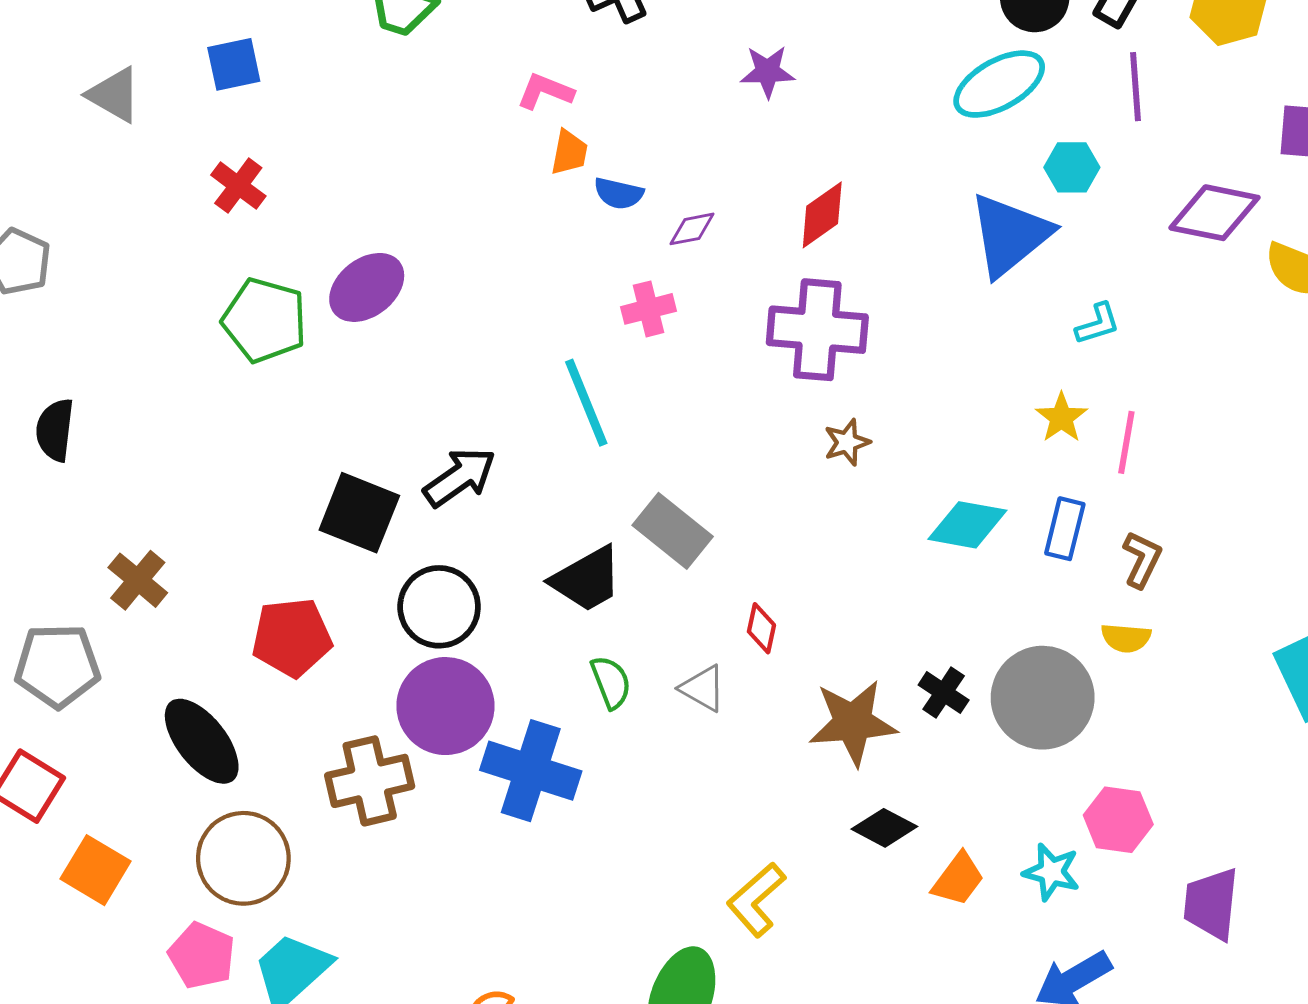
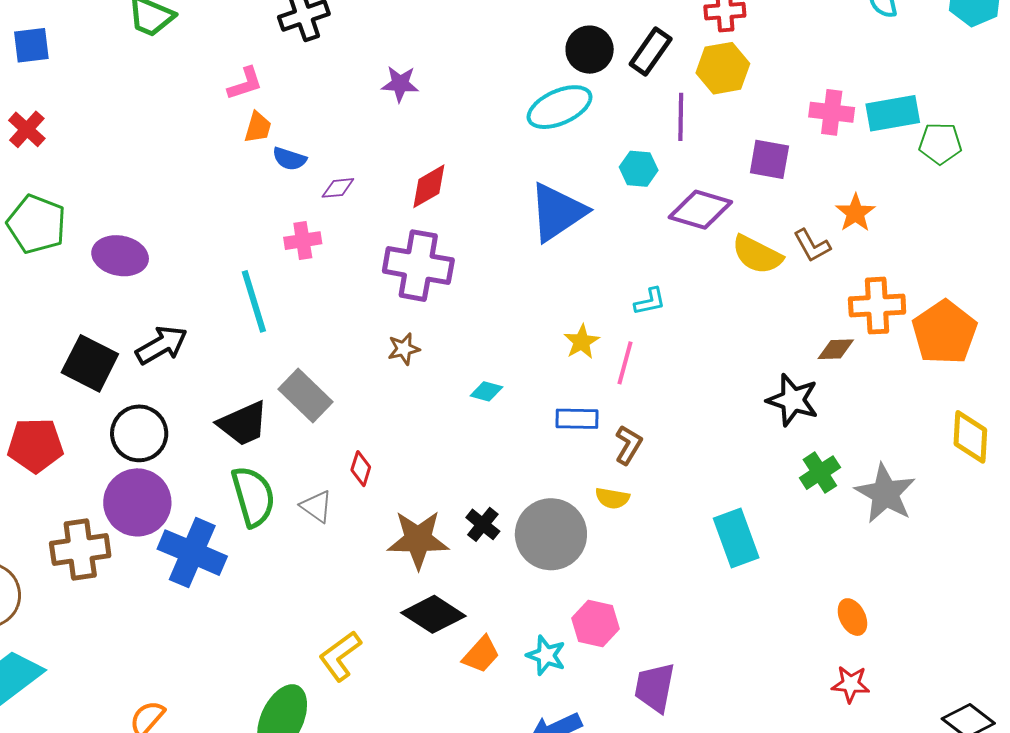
purple line: (1136, 87) -> (681, 117), moved
pink L-shape: (545, 91) -> (245, 84), turned 135
cyan hexagon: (1072, 167) -> (639, 169), moved
purple ellipse: (367, 287) -> (120, 256), moved, turned 44
cyan L-shape: (1098, 324) -> (650, 302), moved
brown star: (847, 442) -> (404, 349), moved
cyan diamond: (967, 525) -> (486, 391), moved, size x0.6
blue rectangle: (1065, 529) -> (577, 419), turned 72
green semicircle: (611, 682) -> (253, 496), size x1.6
black diamond: (884, 828) -> (433, 614), size x1.4

